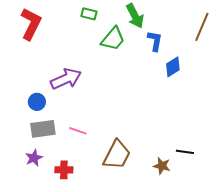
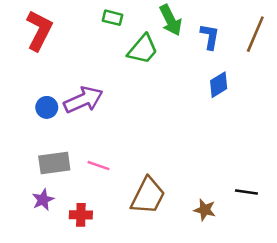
blue L-shape: (155, 41) -> (210, 37), moved
blue circle: (37, 102) -> (47, 107), moved
black line: (185, 152) -> (246, 192), moved

